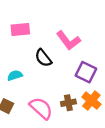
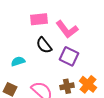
pink rectangle: (20, 30) -> (39, 19), moved
purple square: (86, 72) -> (69, 56), moved

